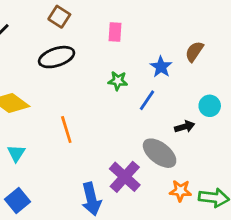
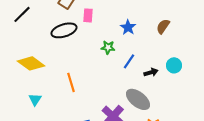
pink rectangle: (115, 32) -> (88, 15), moved
blue star: (161, 67) -> (128, 27), moved
black arrow: (185, 127) -> (151, 72), moved

